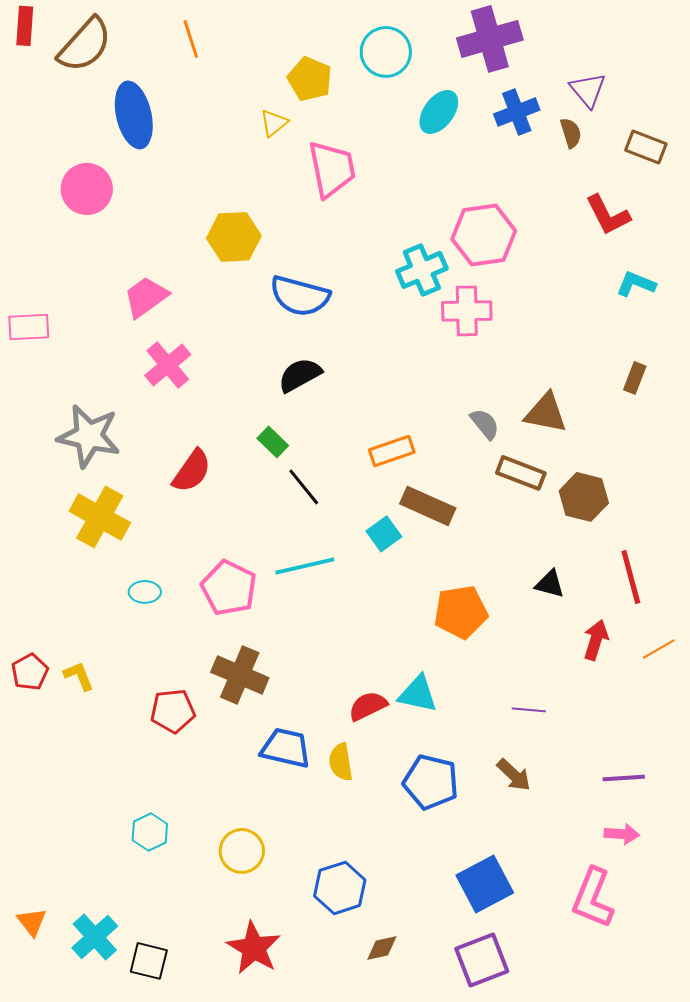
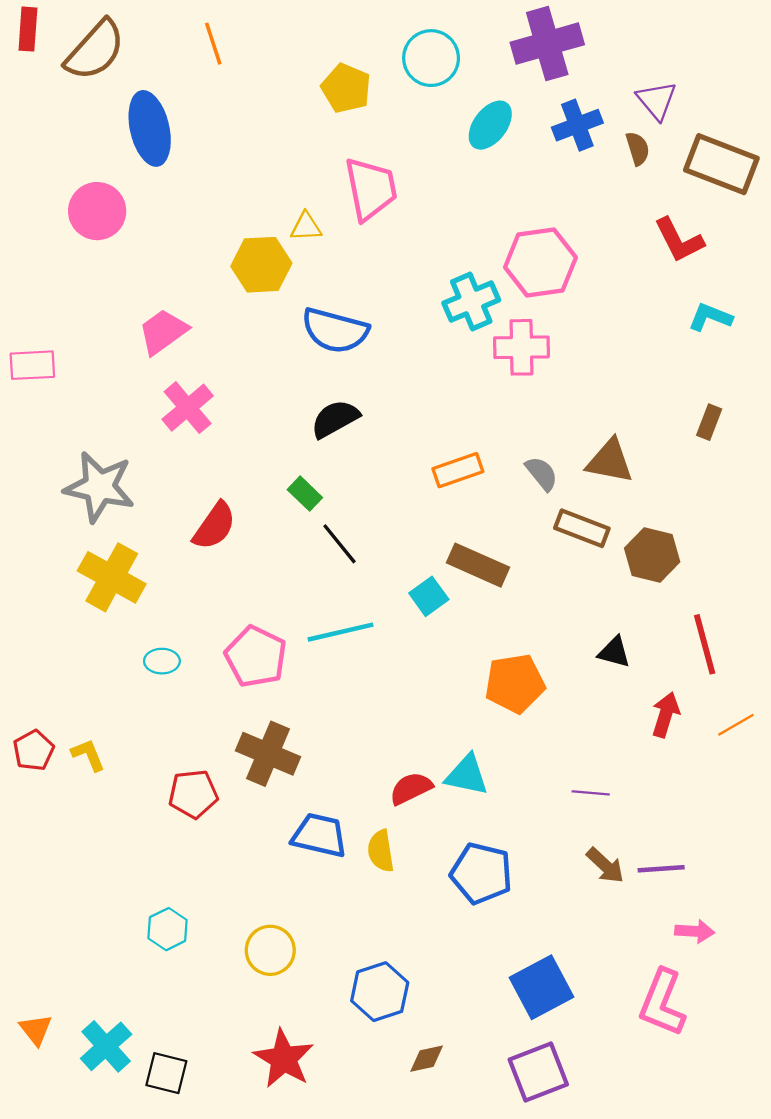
yellow triangle: (274, 123) -> (306, 227), moved, turned 36
brown rectangle: (646, 147) -> (721, 164), size x1.6
orange rectangle: (392, 451) -> (458, 470), moved
brown arrow: (514, 775) -> (605, 865), moved
purple line: (624, 778) -> (661, 869), moved

